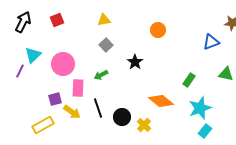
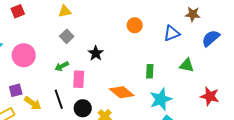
orange circle: (158, 30) -> (135, 25), moved
green rectangle: (189, 80) -> (150, 71), turned -32
pink rectangle: (78, 88) -> (79, 79), moved

